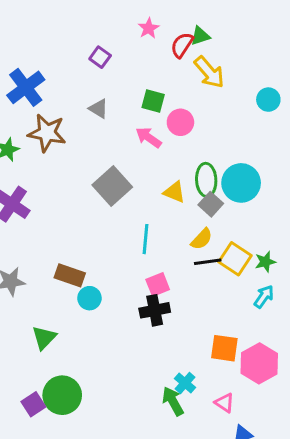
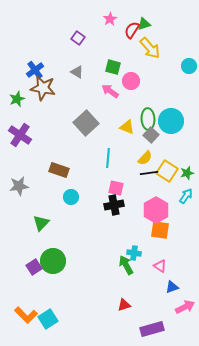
blue cross: (26, 87) -> (35, 70), moved, size x0.7
brown rectangle: (70, 275) -> (59, 170), moved
pink square: (158, 285) -> (116, 188), turned 35
pink hexagon: (259, 363) -> (156, 210), moved
cyan cross: (185, 383) -> (134, 253), turned -32

